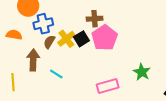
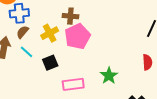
yellow cross: (66, 39) -> (50, 33), moved
black square: (81, 39) -> (50, 63), moved
cyan line: (56, 74) -> (27, 52), moved

